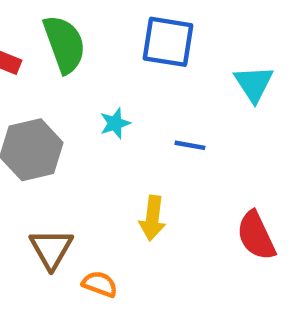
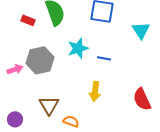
cyan star: (115, 123) -> (78, 48), size x1.5
blue line: (190, 145) -> (104, 58), moved

